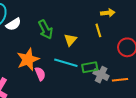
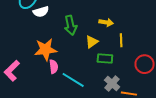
yellow arrow: (108, 13) -> (106, 22), moved
cyan line: (66, 63) -> (73, 80), moved
green rectangle: (90, 67) -> (105, 58), moved

